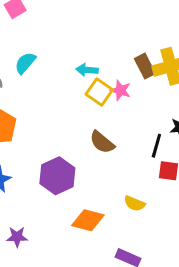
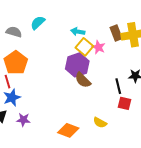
black line: (156, 146) -> (118, 86), turned -35
purple hexagon: (57, 176) -> (77, 65), moved
purple star: (17, 237) -> (23, 120), moved

